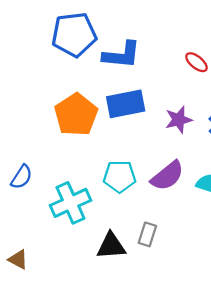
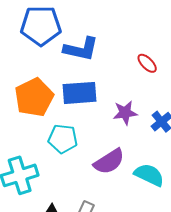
cyan pentagon: (120, 176) -> (63, 139), moved

